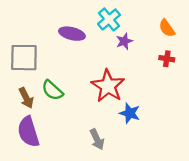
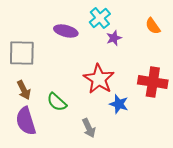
red cross: (167, 59) -> (153, 82), moved, size x2.0
green semicircle: (52, 90) -> (57, 102), moved

